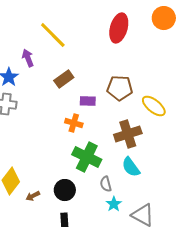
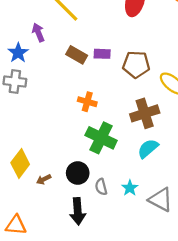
brown rectangle: (64, 79) -> (77, 55), turned 66
purple rectangle: (88, 101) -> (102, 54), moved
cyan semicircle: (131, 167) -> (148, 149), turned 85
gray semicircle: (106, 184) -> (101, 187), moved

